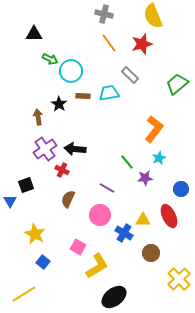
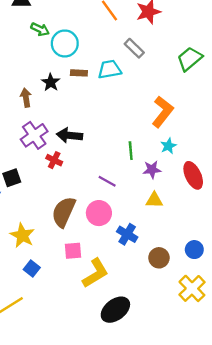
green line: (127, 162) -> (131, 151), turned 35
blue circle: (181, 189) -> (194, 250), moved
brown semicircle: (68, 199) -> (64, 212), moved, size x1.5
red ellipse: (169, 216) -> (193, 175), moved
yellow triangle: (143, 220) -> (154, 200), moved
pink square: (78, 247) -> (73, 251), turned -35

